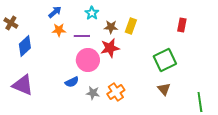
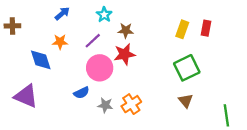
brown cross: (11, 23) -> (12, 26), turned -32
yellow rectangle: (131, 26) -> (182, 29), moved
orange star: (59, 30) -> (60, 42), moved
purple line: (82, 36) -> (93, 41), turned -42
blue diamond: (25, 46) -> (41, 60), moved, turned -65

